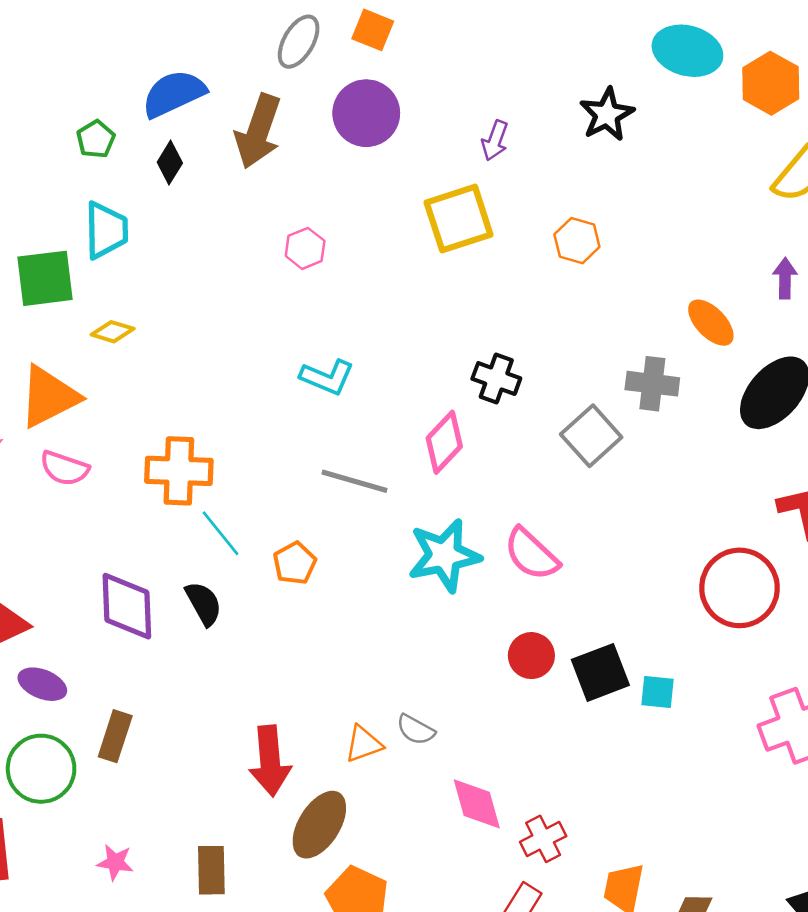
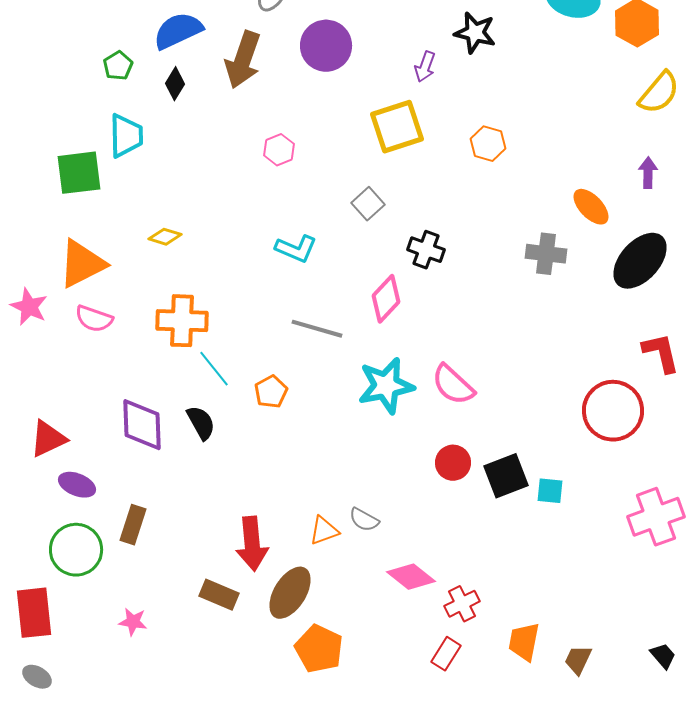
black star: (607, 114) -> (475, 33), moved, turned -30
yellow diamond: (113, 332) -> (165, 237), moved
gray square: (591, 436) -> (368, 204), moved, size x0.7
pink diamond: (477, 804) -> (411, 577), turned -36
brown rectangle: (211, 870) -> (219, 595), moved, turned -66

